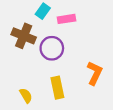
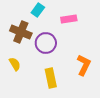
pink rectangle: (66, 19) -> (69, 19), moved
yellow semicircle: (26, 96) -> (15, 64), moved

